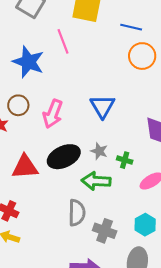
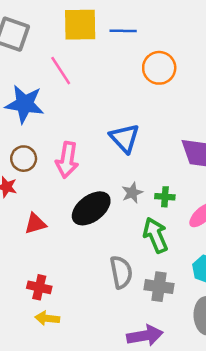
blue line: (131, 27) -> (123, 31), moved
gray star: (99, 151) -> (132, 193), turned -30
red triangle: (25, 167) -> (35, 224), moved, size x0.7
green arrow: (96, 181) -> (155, 235), moved, turned 76

